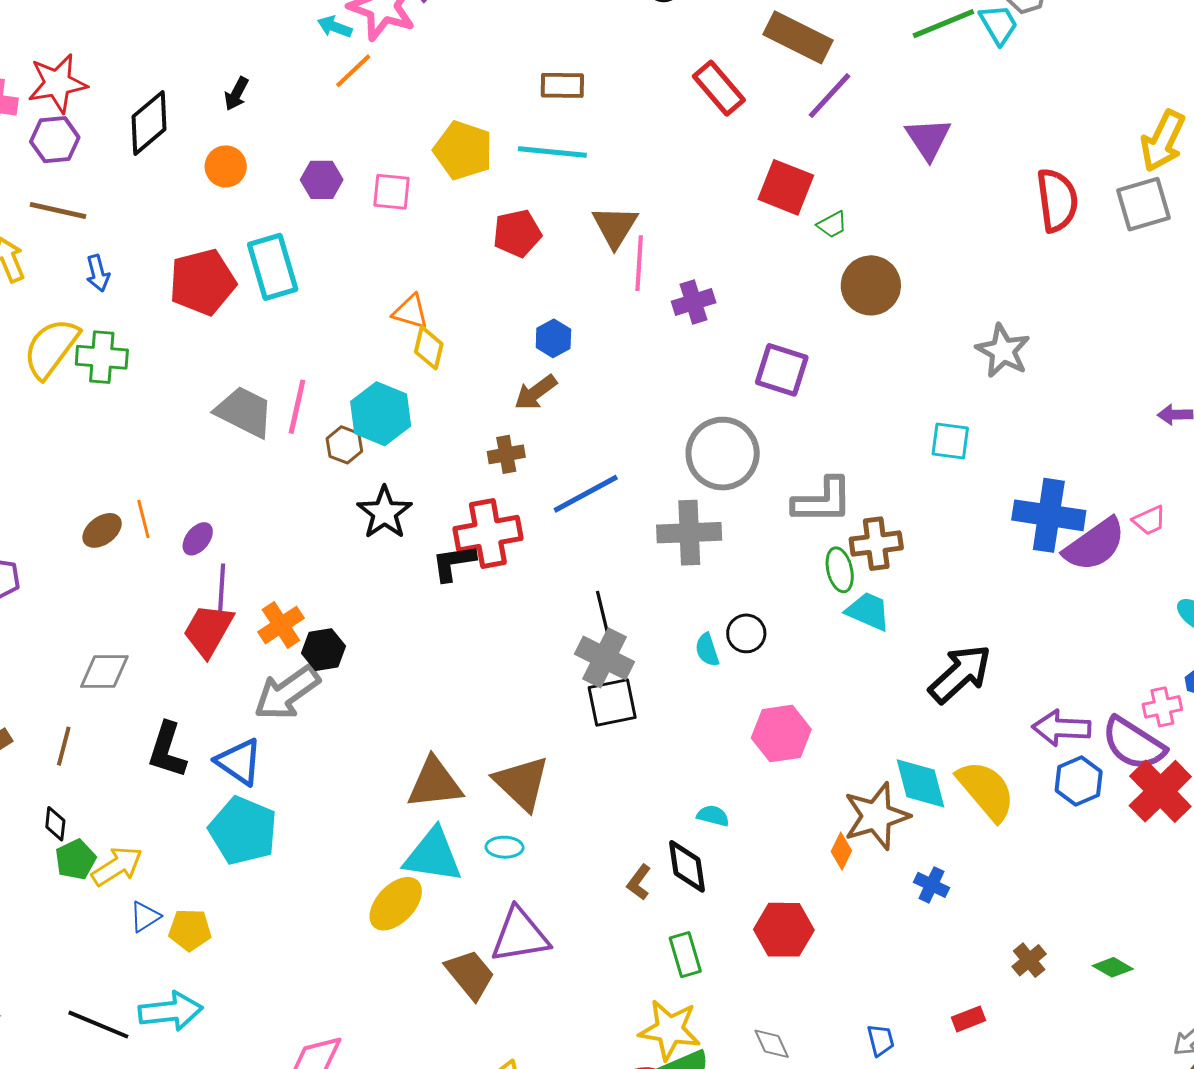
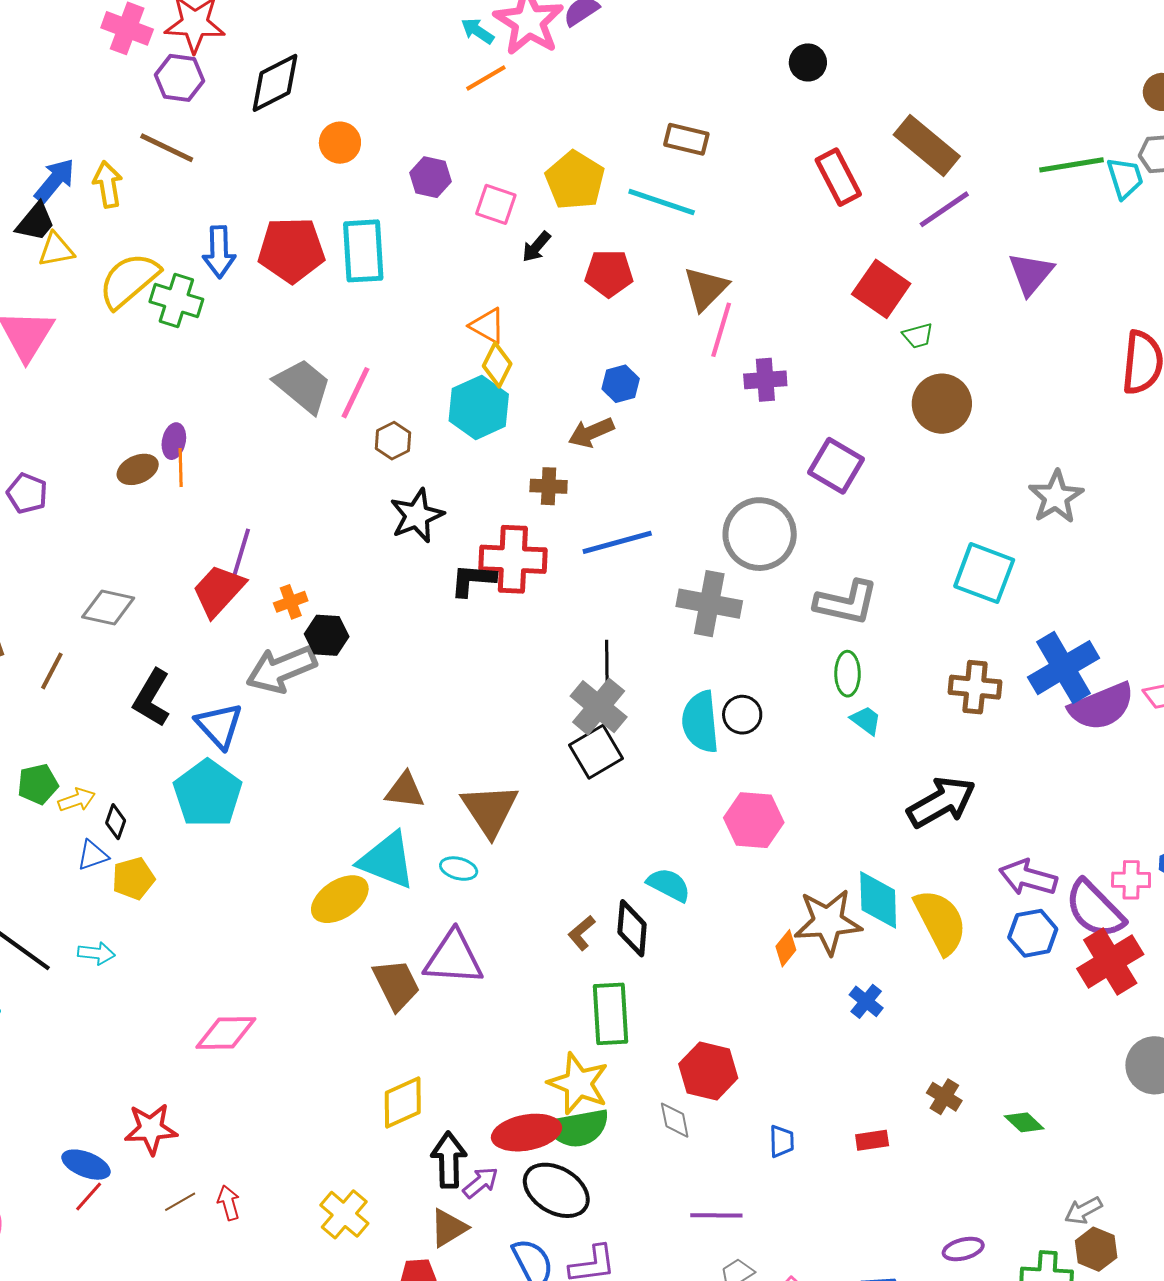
black arrow: (236, 94) -> (536, 247), moved
blue arrow: (98, 273) -> (219, 252), moved, size x1.4
cyan hexagon: (381, 414) -> (479, 407), moved
cyan square: (950, 441) -> (984, 573), size x1.5
blue cross: (1049, 515) -> (1064, 668), turned 38
purple ellipse: (198, 539) -> (174, 441), moved, turned -40
brown cross: (876, 544) -> (975, 687), moved
cyan trapezoid: (868, 611) -> (866, 720), size x0.7
orange cross: (281, 625) -> (291, 602), size x0.7
cyan semicircle: (707, 650) -> (700, 722), size x1.8
black square: (612, 703) -> (596, 752), turned -32
brown triangle: (435, 783) -> (405, 790), size x0.7
cyan semicircle: (713, 816) -> (669, 885), size x1.4
black diamond: (55, 824) -> (116, 822), moved
yellow arrow: (117, 866) -> (77, 800), size x0.7
yellow pentagon: (190, 930) -> (133, 878), turned -30
red hexagon: (784, 930) -> (708, 1071), moved
green rectangle: (685, 955) -> (610, 1014), size x1.4
brown cross: (1029, 960) -> (944, 1097), turned -32
cyan arrow: (171, 1011) -> (96, 953), size x0.6

